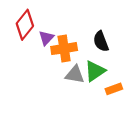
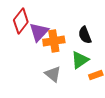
purple triangle: (46, 38) -> (39, 32), size x1.5
gray triangle: (75, 75) -> (53, 74), moved, turned 30

